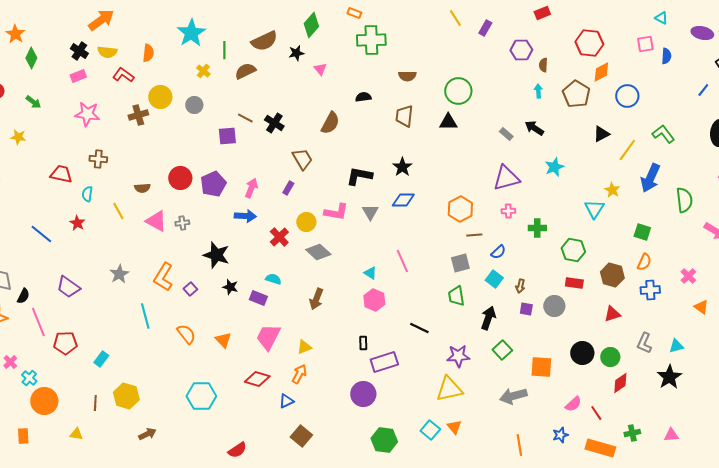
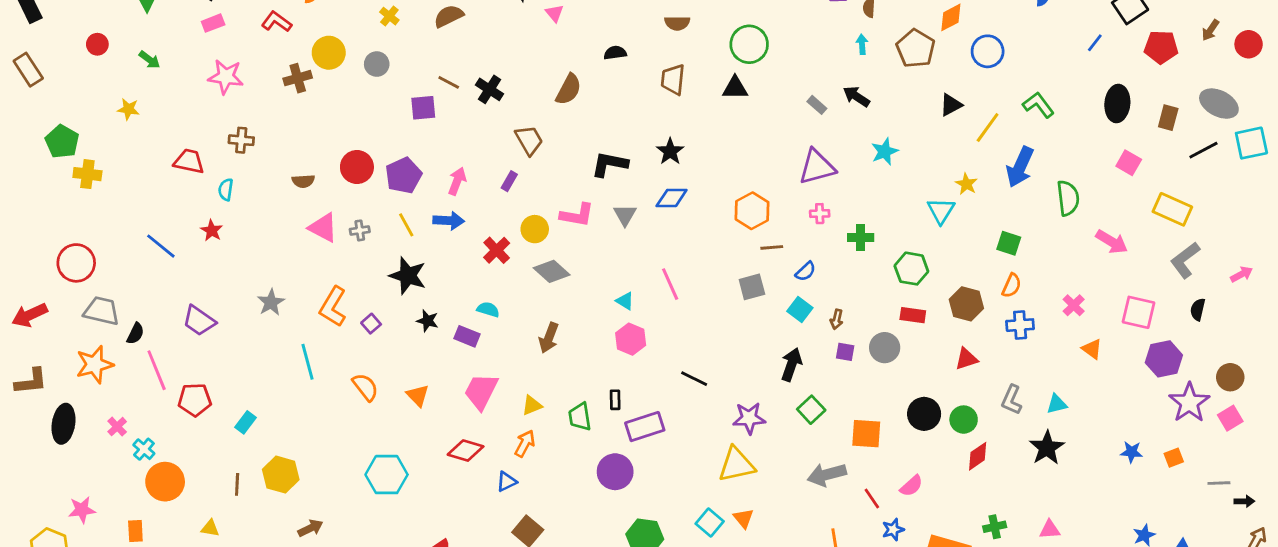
yellow line: (118, 211) -> (406, 225), moved
green trapezoid: (456, 296) -> (580, 417), moved
red line: (596, 413) -> (872, 499), moved

